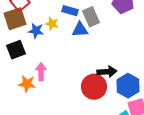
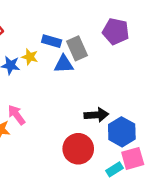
pink arrow: (41, 72) -> (17, 115), turned -36
red circle: (94, 87) -> (78, 149), moved

